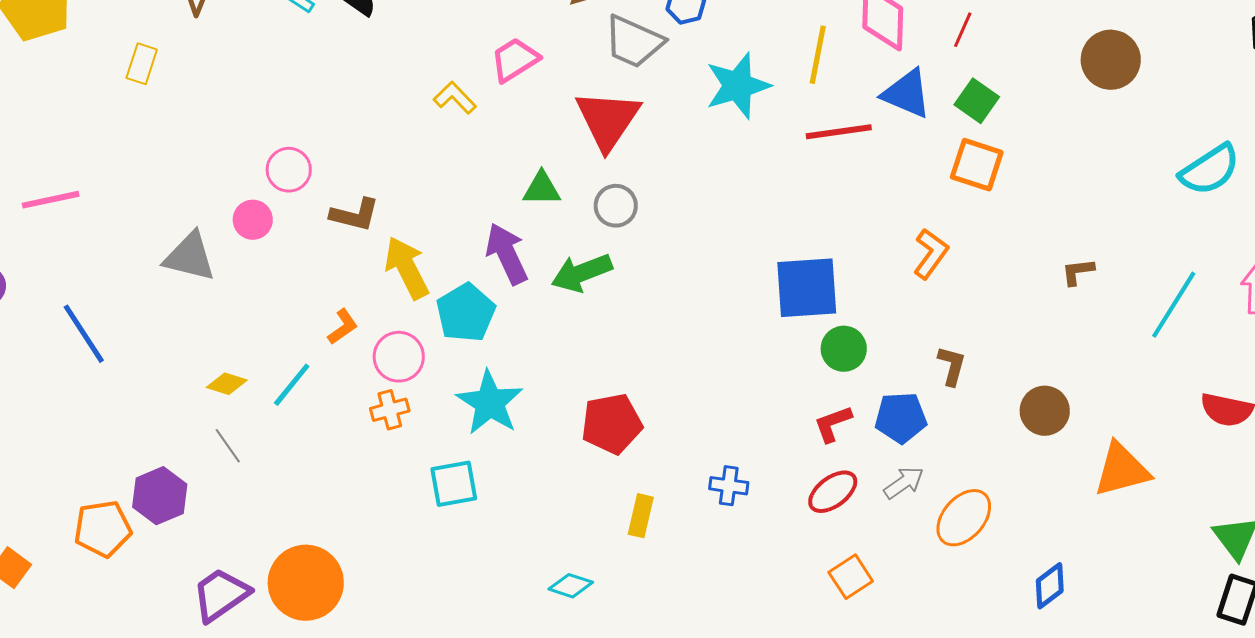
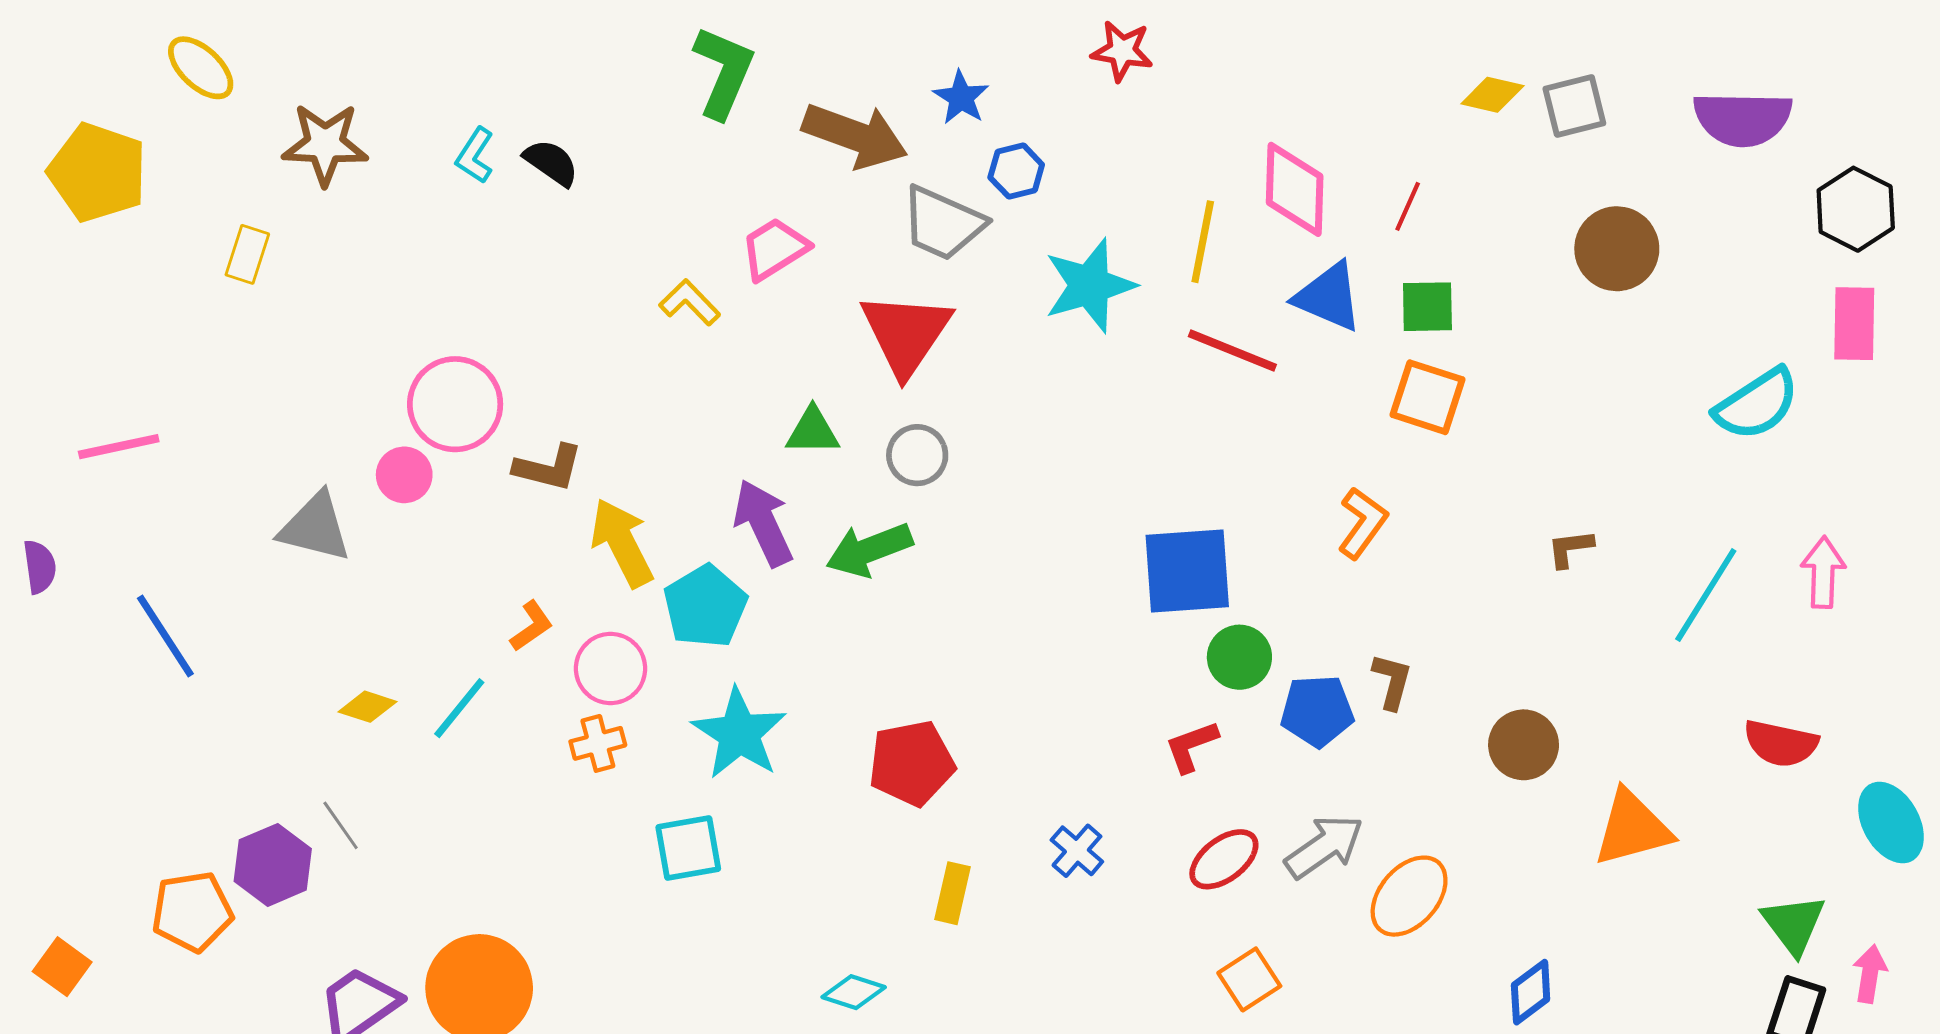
green square: (977, 101) -> (1427, 307), turned -36
red line: (839, 132) -> (1232, 350), turned 30
pink circle: (289, 170) -> (455, 404), size x1.5
blue pentagon: (901, 418) -> (1317, 711), moved
red L-shape: (833, 424) -> (1191, 746), moved
gray line: (228, 446) -> (341, 825), moved
gray arrow: (904, 483) -> (1324, 847), size x1.4
blue cross: (729, 486) -> (1077, 851), turned 33

